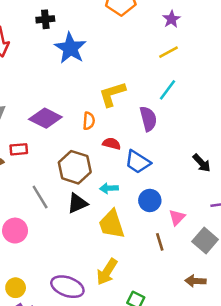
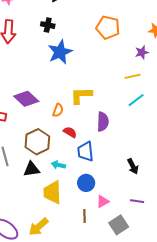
cyan line: (168, 90) -> (136, 100), moved
blue trapezoid: (138, 162) -> (85, 152), turned 35

